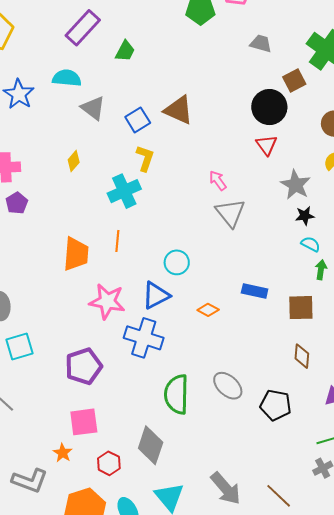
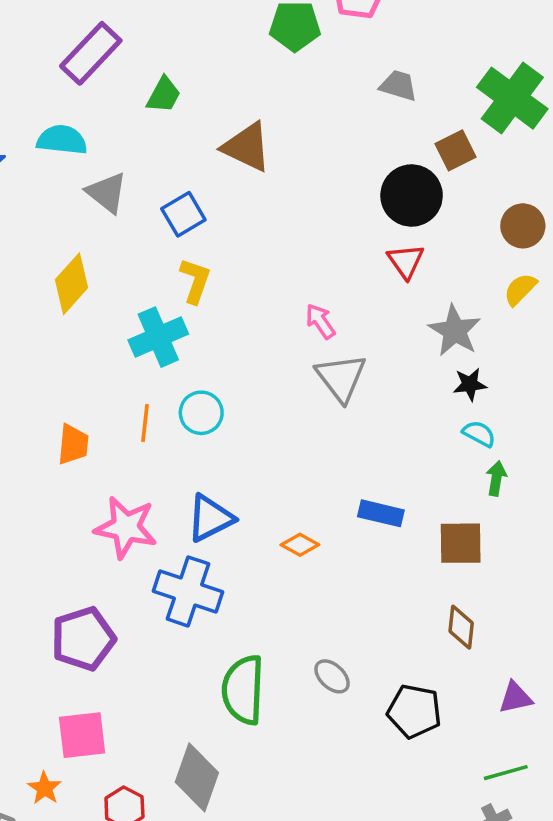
brown triangle: (179, 110) -> (247, 147), moved
yellow diamond: (74, 161) -> (71, 284), size x1.6
orange trapezoid: (76, 254) -> (73, 444), size x0.7
cyan circle: (177, 262) -> (201, 413), moved
gray ellipse: (228, 386) -> (332, 676), size x0.7

